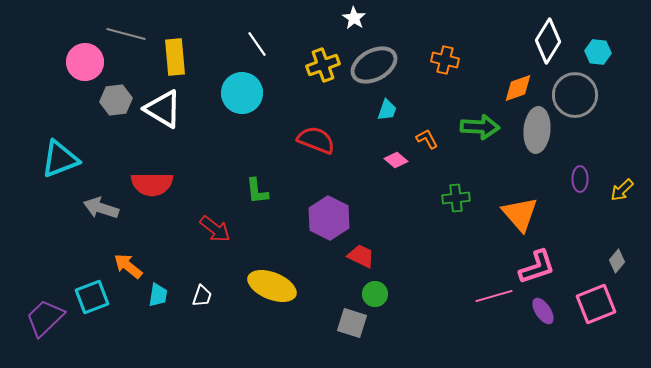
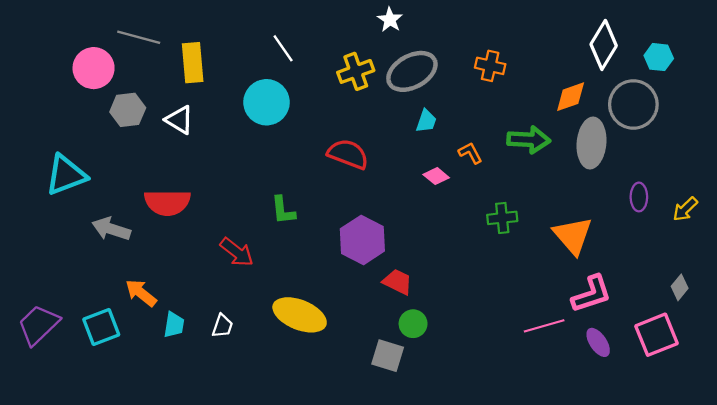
white triangle: (163, 109) -> (179, 120), size x0.7
purple trapezoid: (45, 318) -> (38, 325), moved

